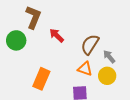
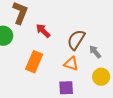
yellow circle: (107, 76) -> (101, 77), moved
orange rectangle: (41, 79) -> (34, 62), moved

